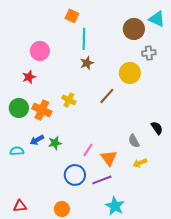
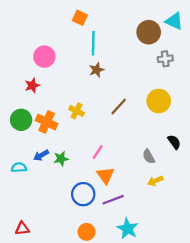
yellow circle: (130, 73) -> (159, 101), moved
pink line: (88, 150) -> (98, 152), moved
orange triangle: (109, 158) -> (105, 175), moved
orange circle: (62, 209) -> (87, 232), moved

